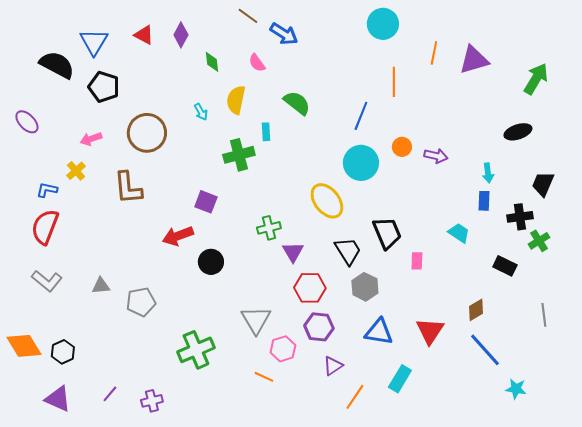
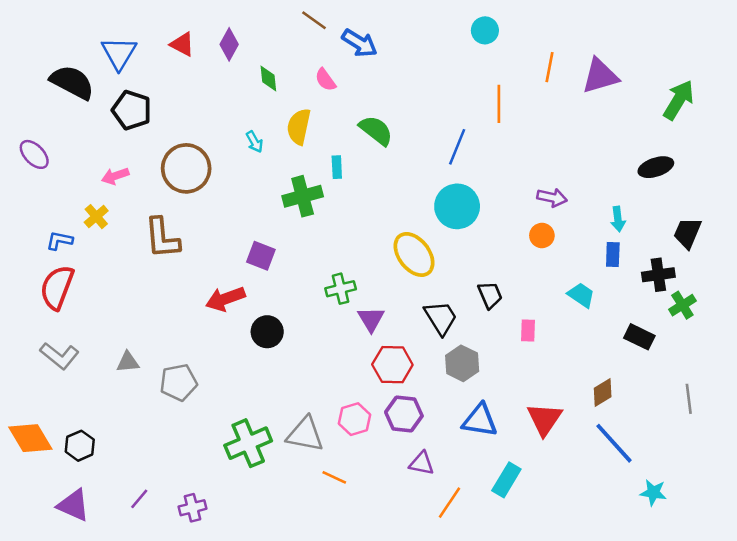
cyan circle: (383, 24) -> (485, 30), size x0.7
orange circle: (402, 147) -> (542, 235), moved
black trapezoid: (387, 233) -> (490, 295), size x0.7
gray triangle: (256, 320) -> (305, 434), moved, turned -48
pink hexagon: (283, 349) -> (355, 419), moved
purple triangle: (333, 366) -> (422, 463), turned 45

